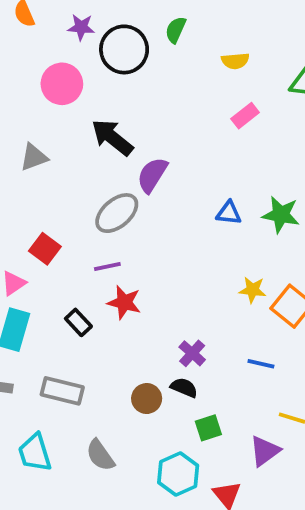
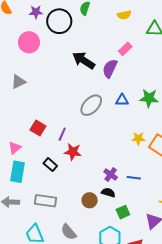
yellow semicircle: (235, 61) -> (124, 15), moved
black arrow: (112, 137) -> (84, 60), moved
purple semicircle: (152, 175) -> (110, 68), moved
gray ellipse: (117, 213) -> (91, 105), moved
red square: (45, 249) -> (38, 128), moved
purple line: (107, 266) -> (62, 134), turned -48
blue line: (261, 364) -> (134, 178), moved

